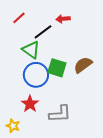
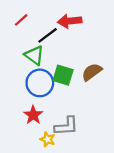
red arrow: (63, 19) -> (70, 21), size x1.5
yellow star: (13, 126) -> (48, 139), moved

